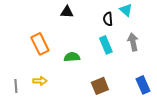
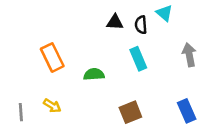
black triangle: (67, 12) -> (115, 22), moved
gray arrow: (133, 42) -> (189, 55), moved
yellow arrow: (40, 81) -> (52, 106), turned 32

